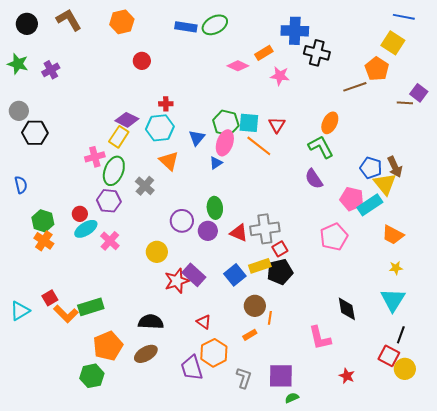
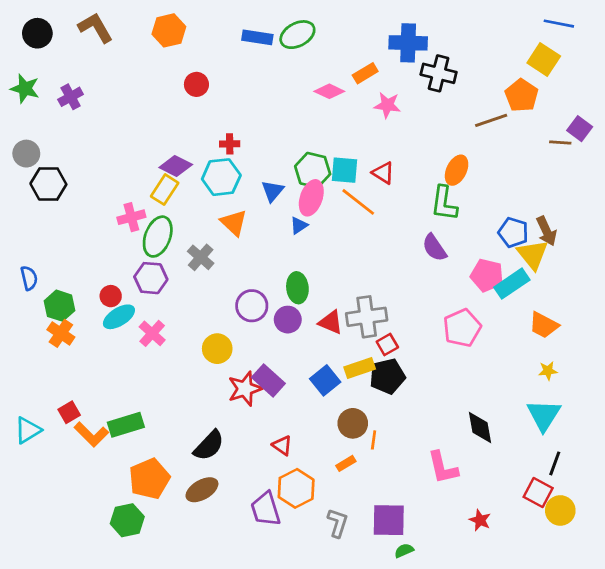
red triangle: (277, 125) -> (383, 173), turned -30
green L-shape: (321, 147) -> (444, 203), turned -144
blue semicircle: (21, 185) -> (29, 278), moved
black semicircle: (151, 322) -> (209, 445), turned 130

